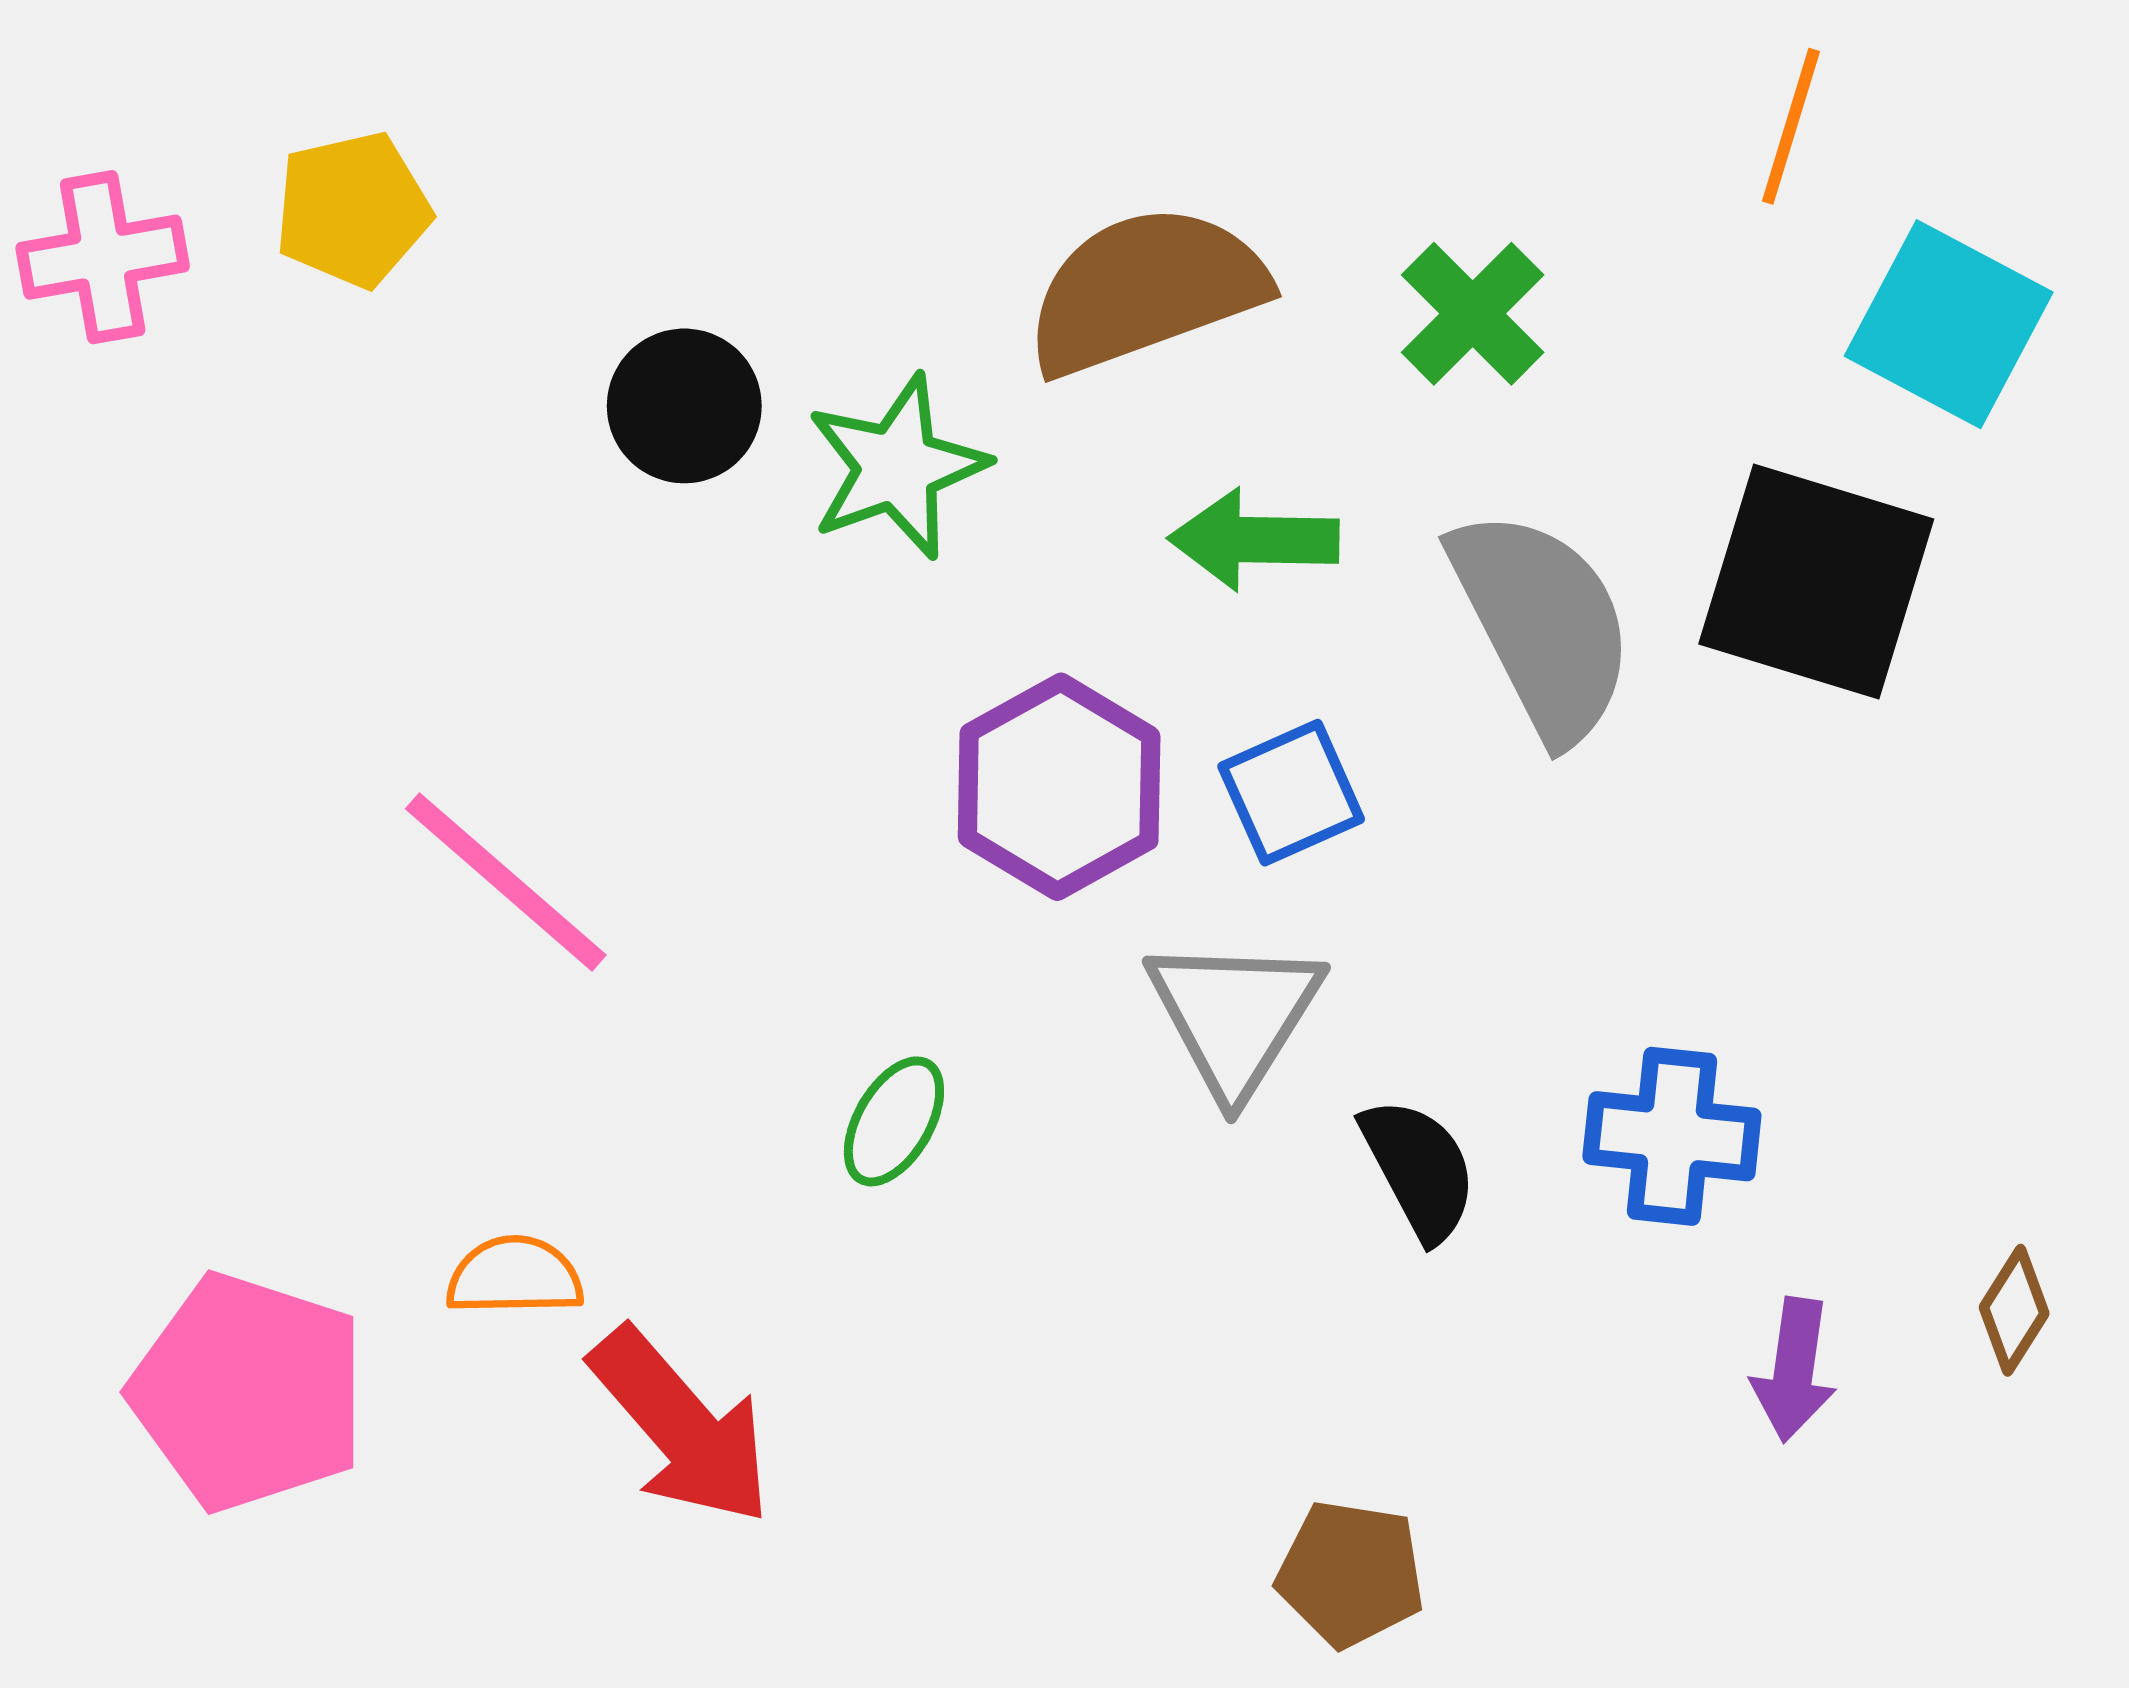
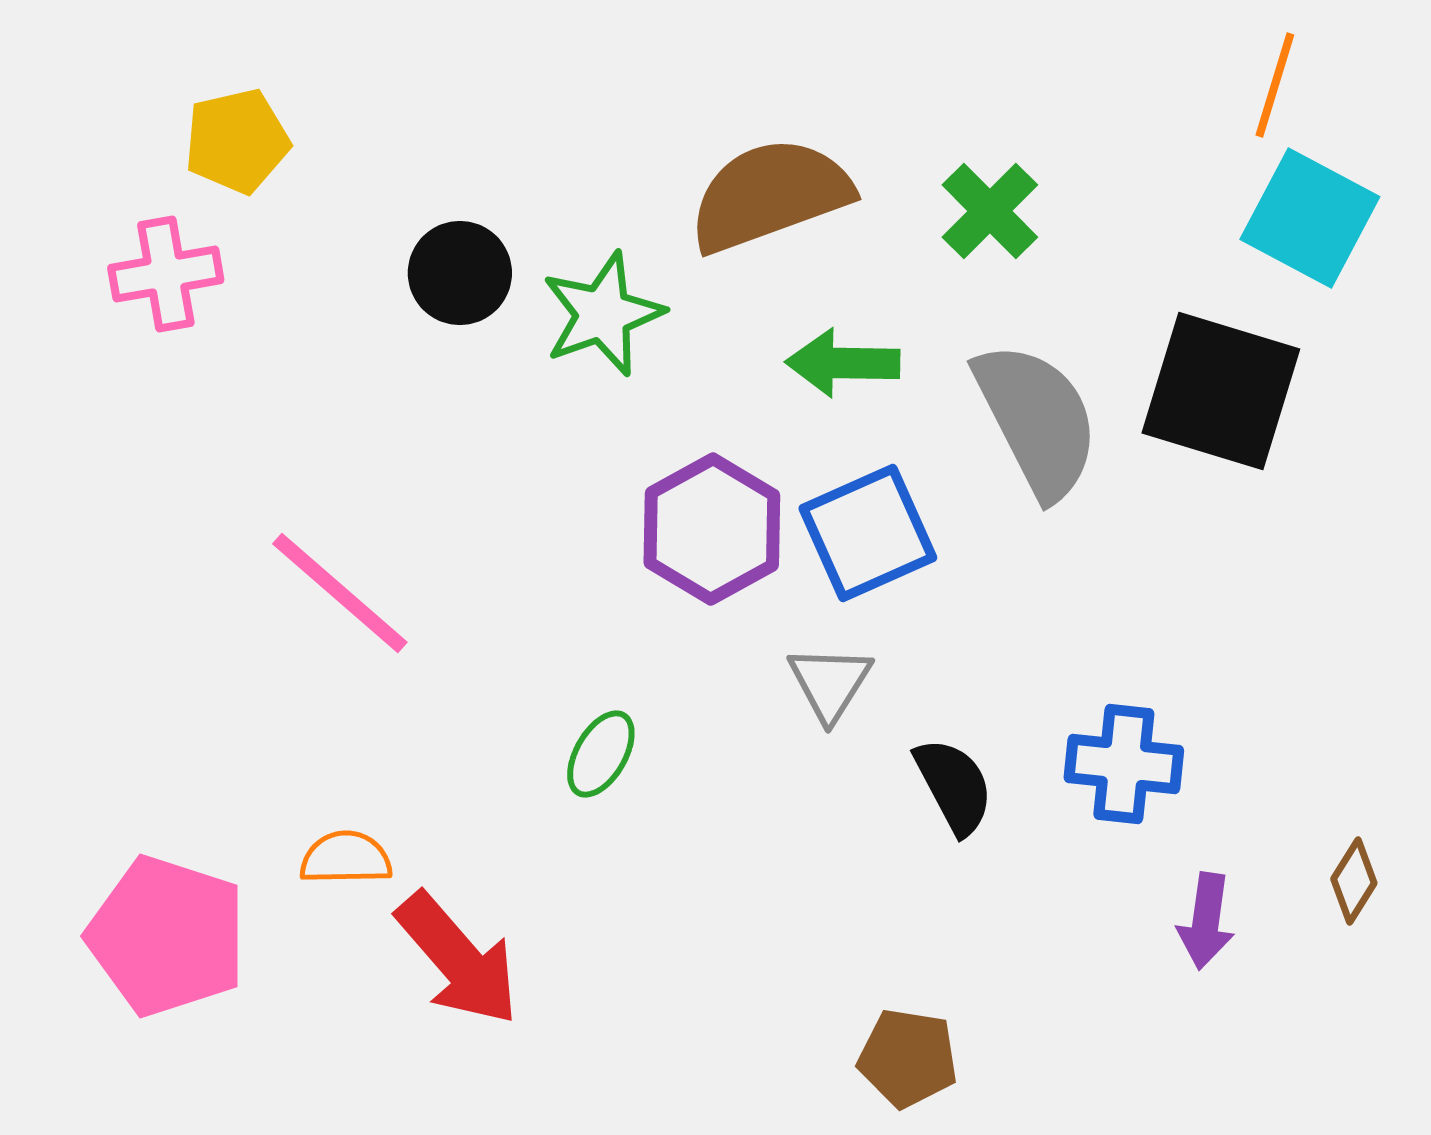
orange line: (1791, 126) -> (1275, 85), moved
pink cross: (103, 257) -> (166, 274), moved
blue square: (1291, 793) -> (868, 533), size x1.4
gray triangle: (1235, 1016) -> (830, 683), size x0.7

